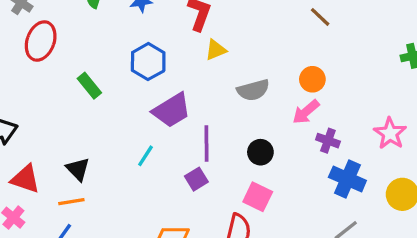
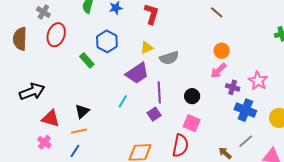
brown line: (320, 17) -> (217, 12), moved
yellow triangle: (216, 50) -> (147, 48), moved
blue hexagon: (148, 62) -> (107, 41), moved
gray semicircle: (253, 90) -> (169, 58), moved
pink star: (390, 133) -> (258, 81), moved
black triangle: (78, 169) -> (82, 111), turned 35

